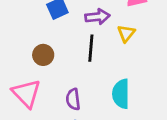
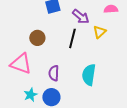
purple arrow: (97, 17) -> (81, 17), turned 36
pink triangle: (26, 93) -> (21, 64), turned -35

